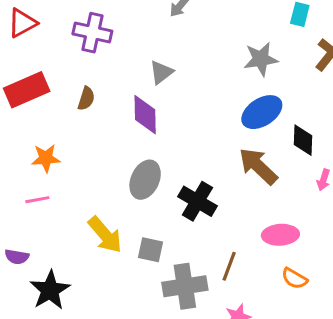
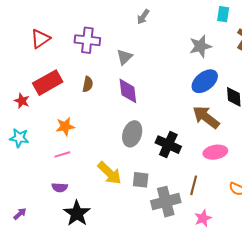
gray triangle: (161, 72) -> (125, 57), moved
pink ellipse: (280, 235) -> (215, 152), moved
purple semicircle: (17, 257) -> (60, 187), moved

